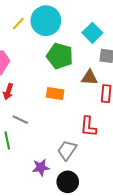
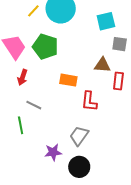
cyan square: (92, 33) -> (106, 21), turned 30
green pentagon: (60, 56) -> (45, 47), moved
red L-shape: (88, 127) -> (89, 101), moved

